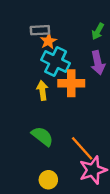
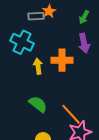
orange star: (48, 41) -> (49, 11), moved
cyan cross: (56, 62) -> (22, 42), moved

